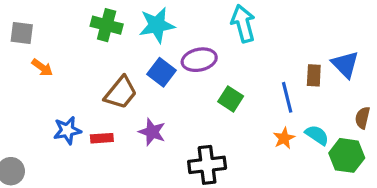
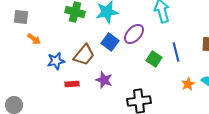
purple ellipse: (199, 60) -> (134, 34), turned -35
blue line: (287, 97) -> (176, 52), moved
blue star: (67, 130) -> (56, 61), moved

